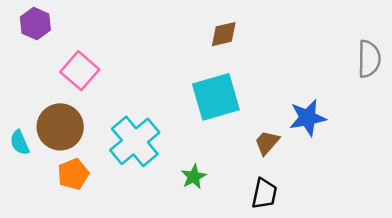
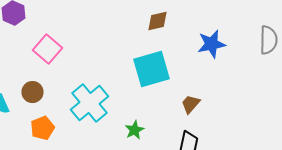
blue star: (308, 118) -> (211, 44), moved
brown circle: (60, 127) -> (32, 92), size x0.6

